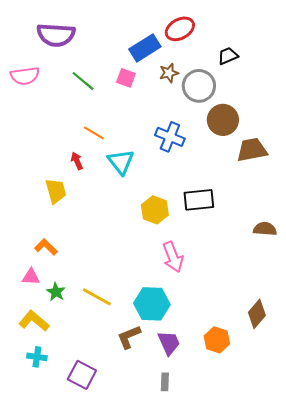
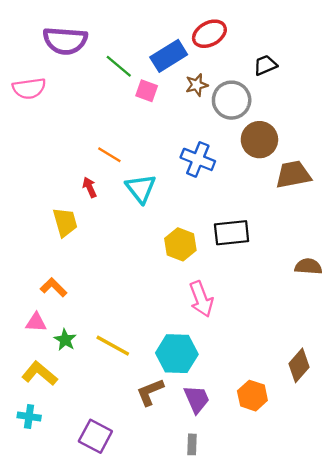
green line: (83, 81) -> (119, 66), moved
cyan cross: (37, 357) -> (29, 417), moved

